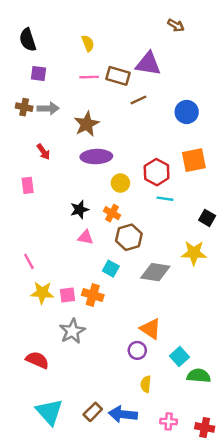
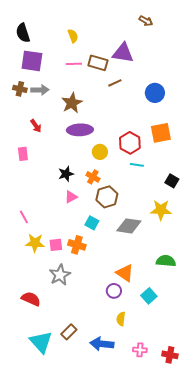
purple square: (39, 73) -> (32, 61), size x1.6
pink triangle: (86, 237) -> (71, 197), turned -40
green semicircle: (199, 376) -> (166, 261), moved
brown rectangle: (93, 412) -> (69, 332), moved

